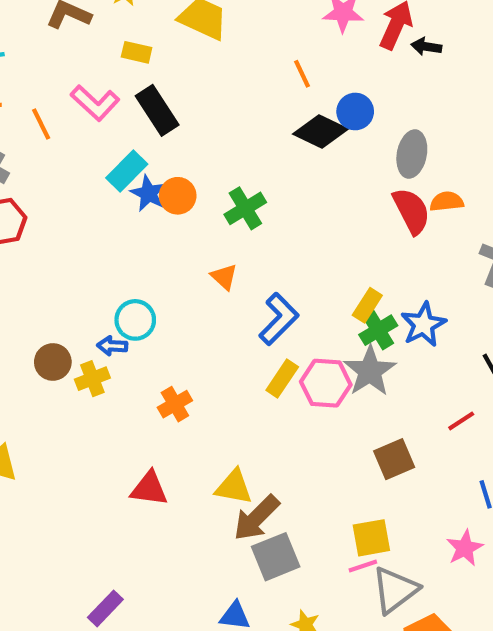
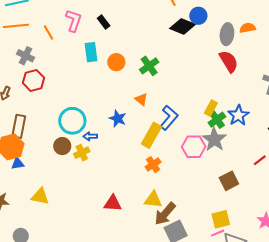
pink L-shape: (95, 103) -> (74, 21), turned -110
black rectangle: (157, 110) -> (104, 22), size x0.6
cyan rectangle: (127, 171) -> (91, 52), turned -48
blue star: (149, 193) -> (118, 118), moved
orange semicircle: (447, 202) -> (248, 28), moved
cyan circle: (135, 320) -> (72, 121), moved, size x1.4
yellow rectangle: (282, 379) -> (151, 135), moved, size x1.4
orange cross: (175, 404) -> (153, 165), moved

